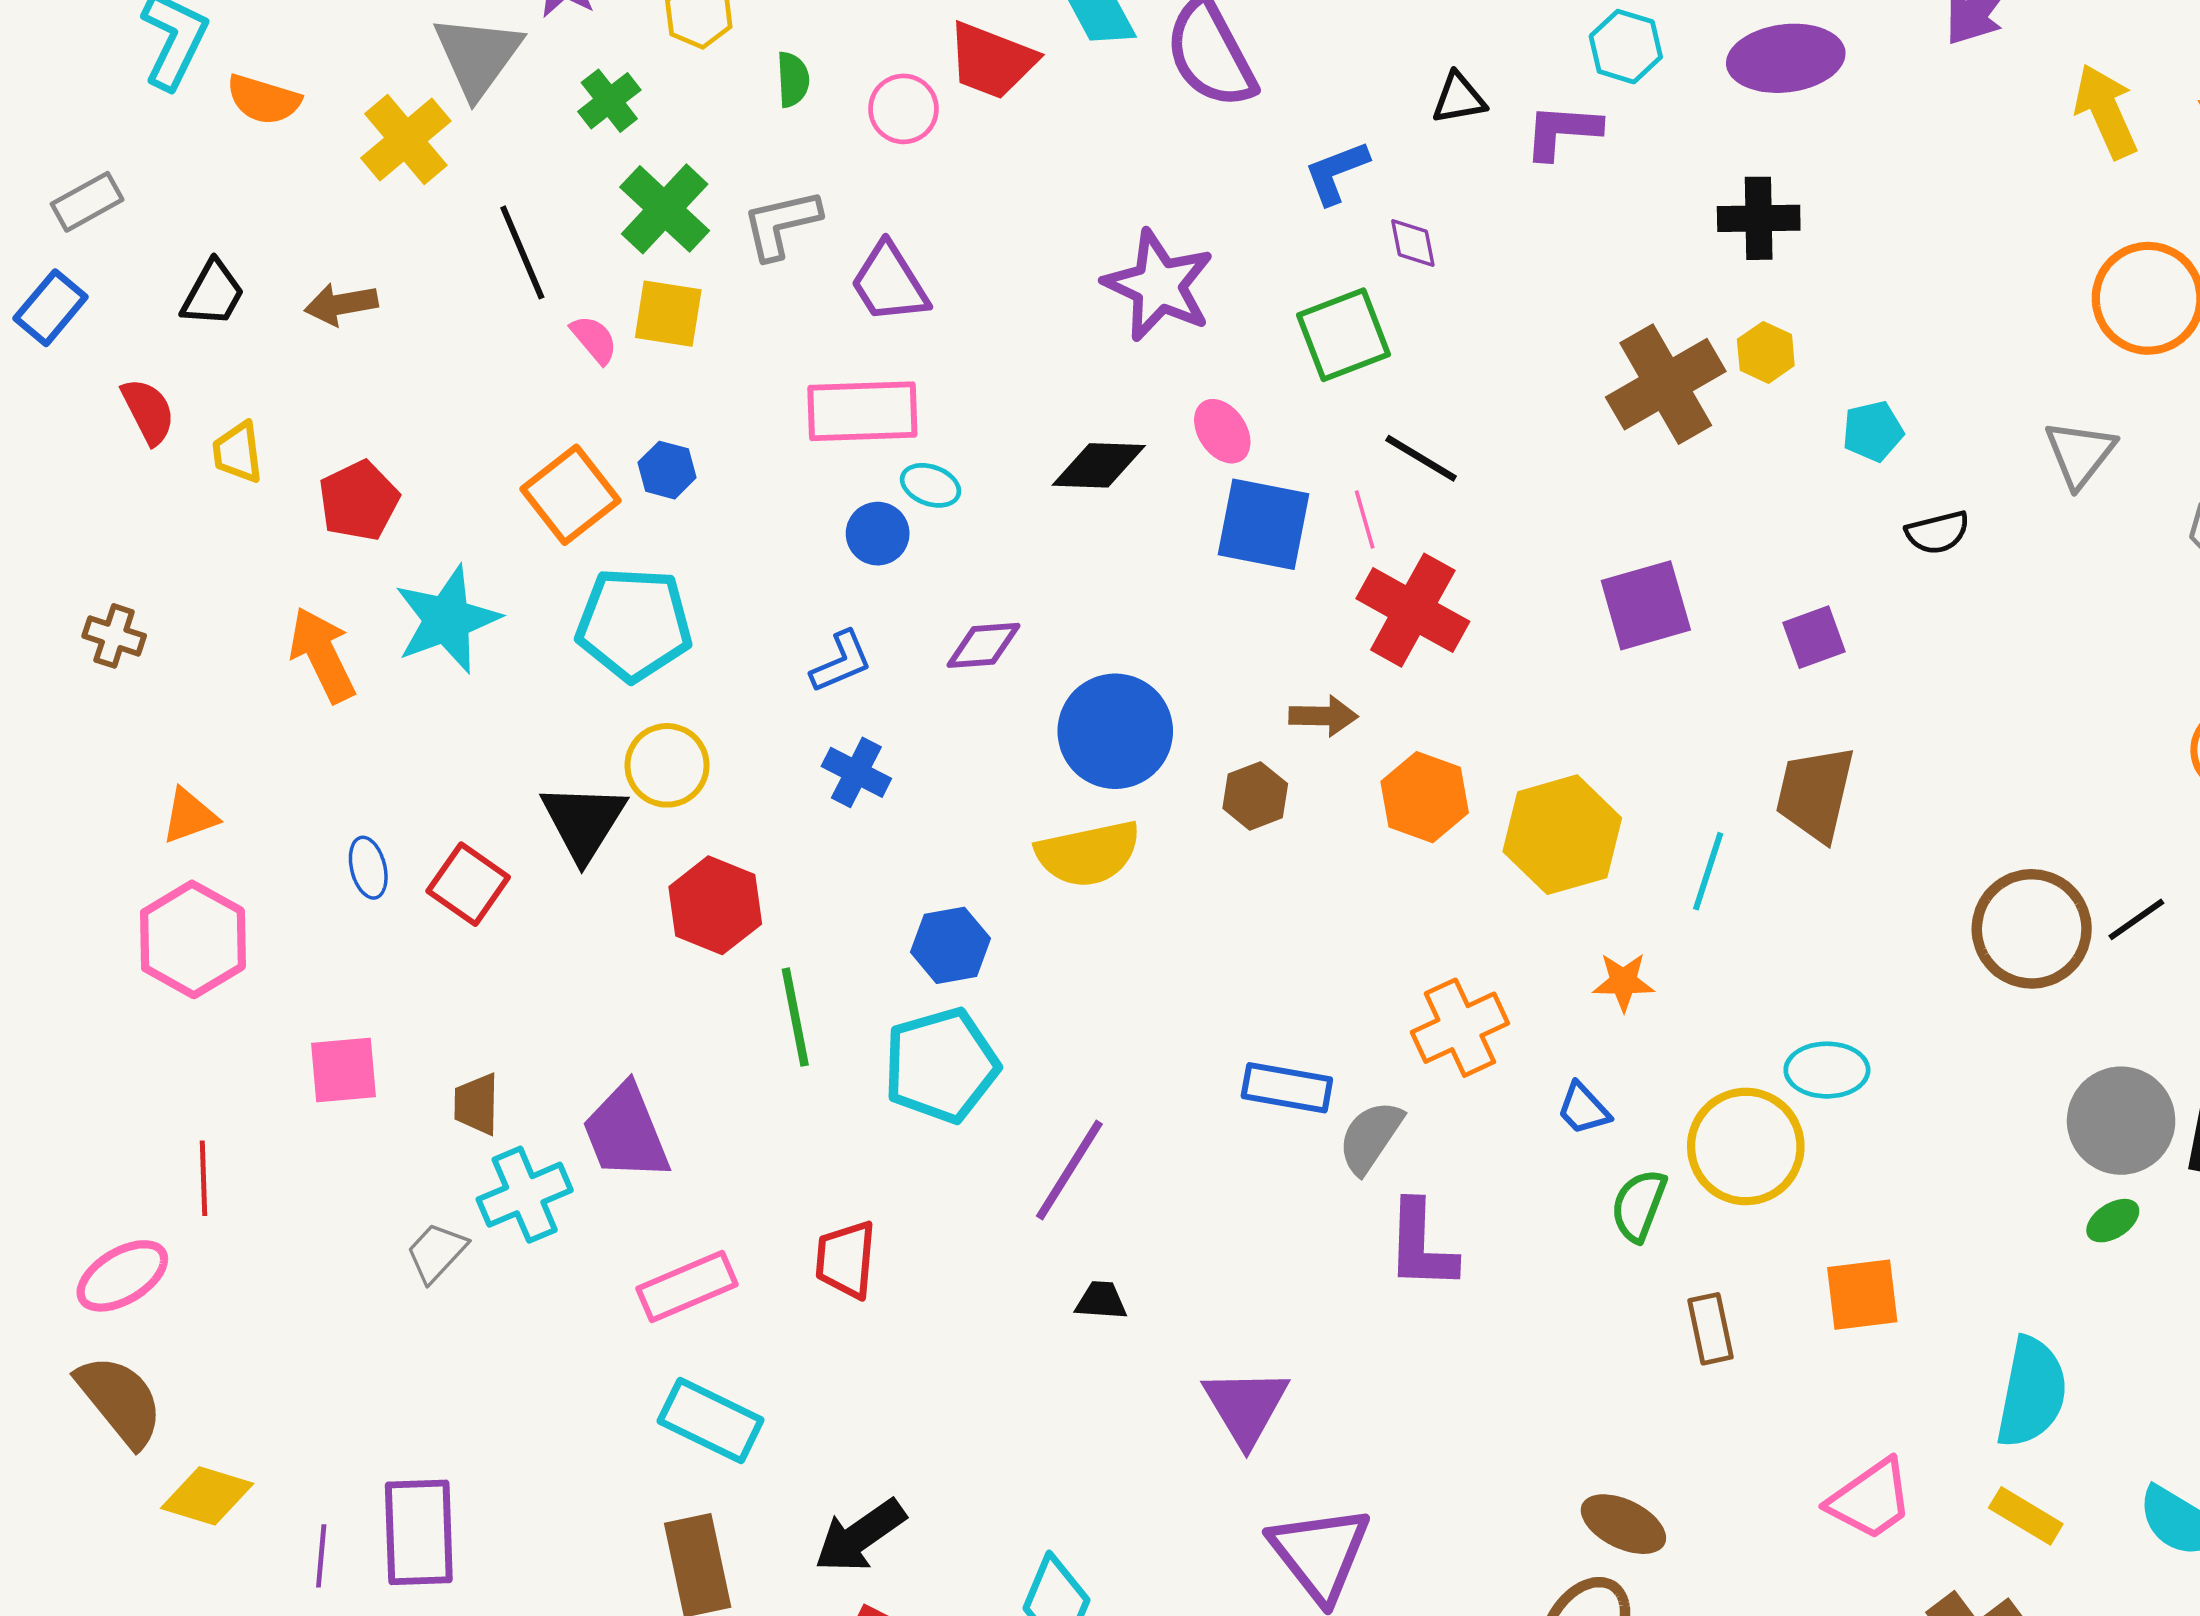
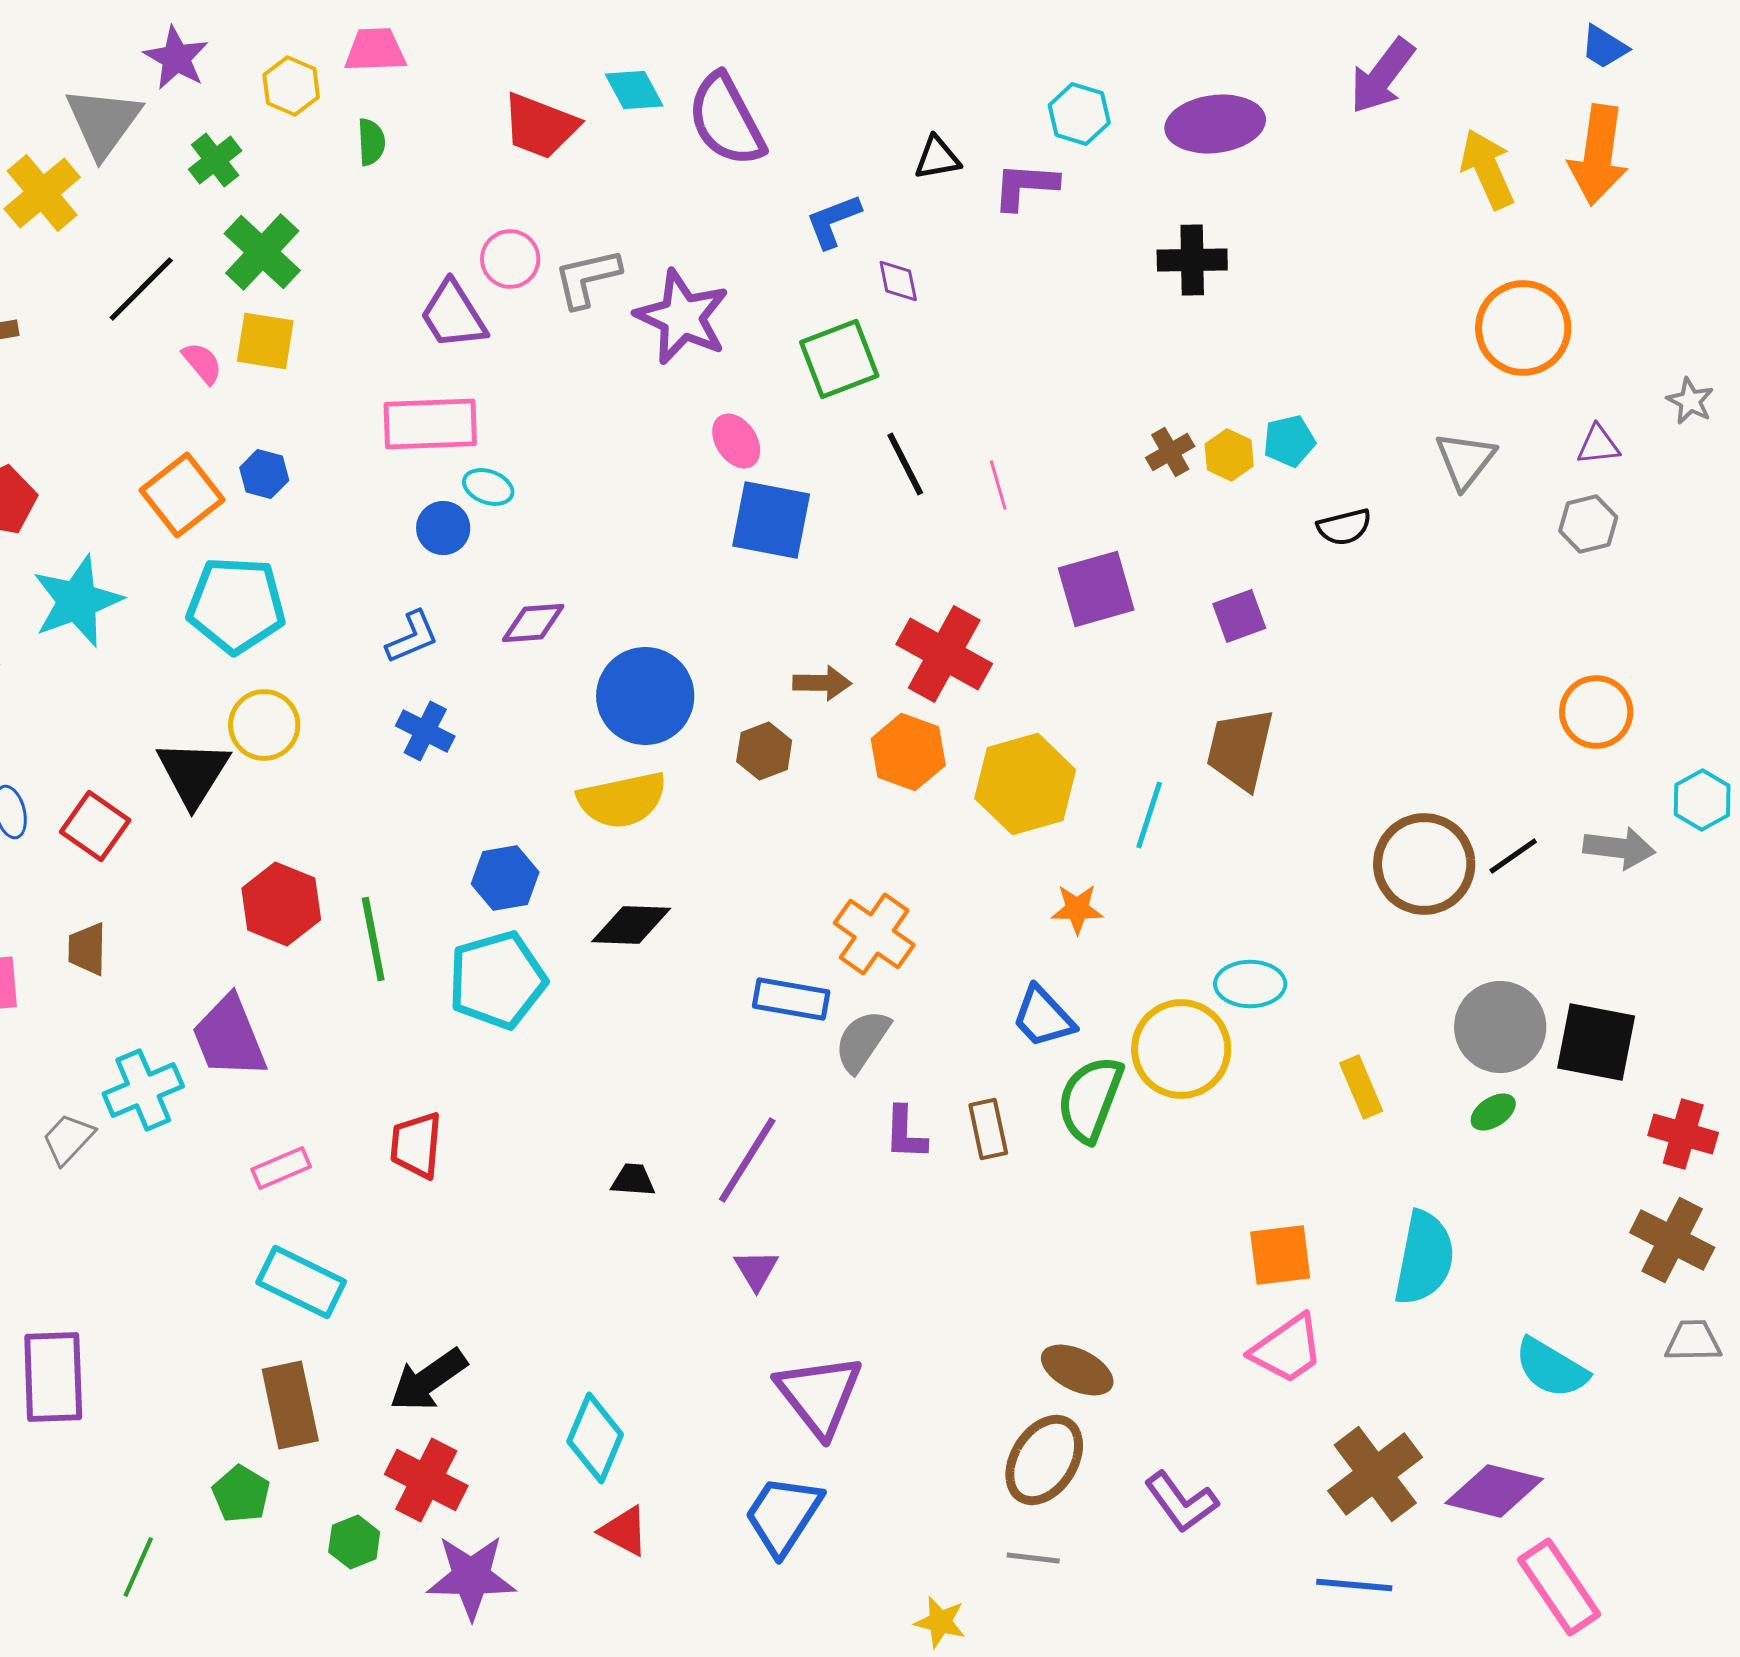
pink circle: (903, 109) -> (510, 259), moved
gray L-shape: (781, 224) -> (587, 278), moved
black line: (522, 252) -> (141, 289), turned 68
yellow hexagon: (1766, 352) -> (1229, 455), moved
brown cross: (1666, 384) -> (1170, 452), moved, size x0.5
black line: (1421, 458) -> (905, 464), turned 32
black diamond: (1099, 465) -> (631, 925), moved
pink line: (1365, 519) -> (998, 485), moved
red cross: (1413, 610) -> (944, 654), moved
red hexagon: (715, 905) -> (281, 904), moved
orange cross: (1460, 1028) -> (874, 934), moved, turned -30
brown trapezoid: (476, 1104) -> (87, 949), moved
blue trapezoid: (1583, 1109) -> (1043, 1017), size x1.4
purple line: (1069, 1170) -> (747, 1160), moved
green semicircle: (1639, 1205) -> (1090, 1099), size x1.4
purple L-shape: (1421, 1245) -> (905, 1133), size x0.7
pink rectangle: (687, 1286) -> (281, 1168), size x0.7
orange square: (1862, 1295) -> (1280, 1255), moved
brown rectangle: (1710, 1329) -> (988, 1129), moved
purple triangle: (1246, 1406) -> (756, 1270), size x0.6
yellow rectangle: (2026, 1516) -> (1361, 1087), moved, turned 36

